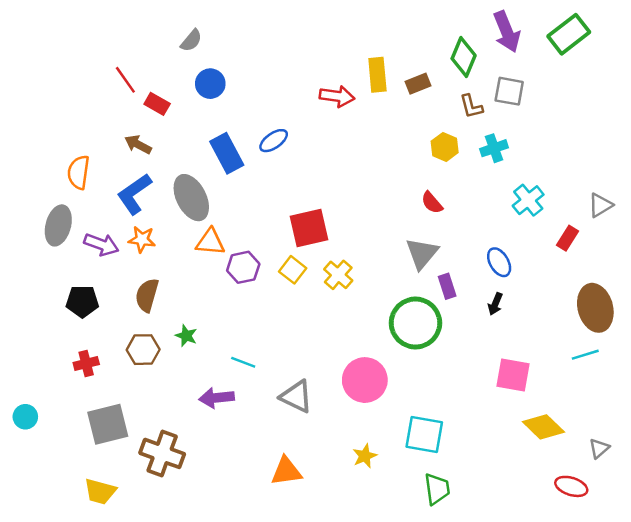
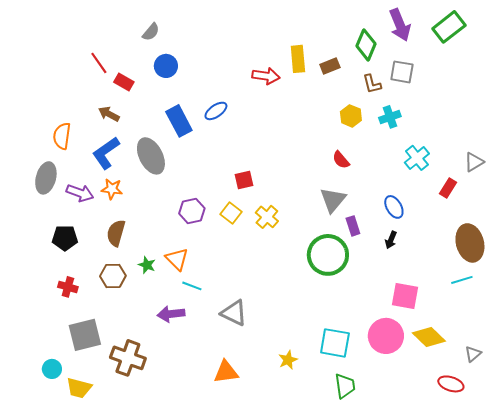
red square: (309, 228) -> (244, 180), size x0.6
orange triangle: (210, 242) -> (177, 259), moved, turned 40
red cross: (86, 364) -> (68, 287), turned 30
pink circle: (365, 380) -> (386, 336), moved
cyan circle: (25, 417) -> (52, 369), moved

